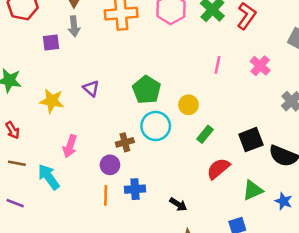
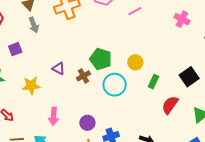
purple square: (51, 42) -> (15, 49), moved
pink line: (217, 65) -> (135, 11), moved, turned 64
brown cross: (125, 142) -> (83, 76), moved

